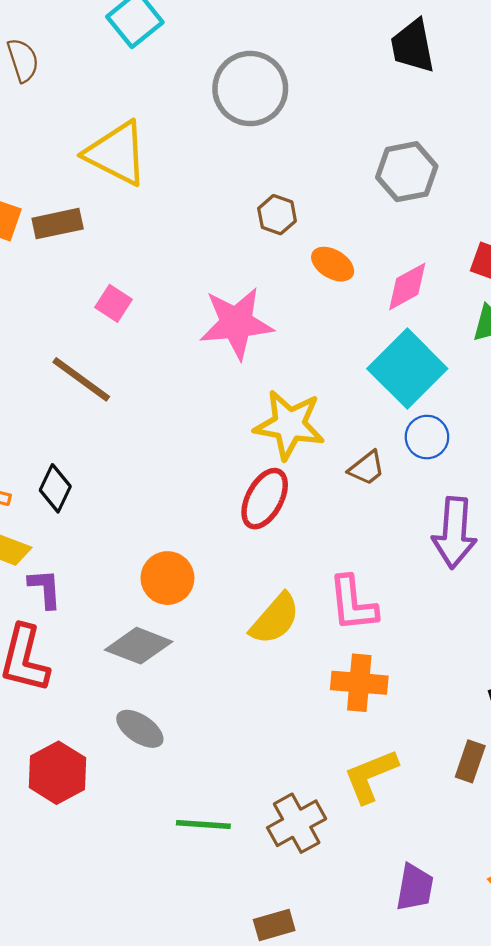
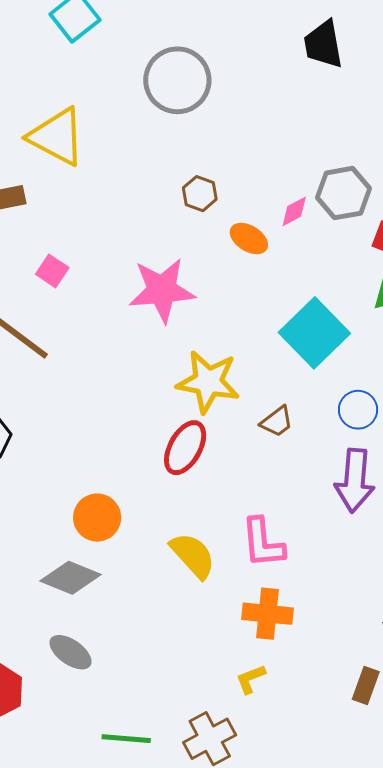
gray hexagon: (407, 172) -> (344, 193), moved
pink diamond: (407, 286) -> (294, 211), moved, size x0.7
blue circle: (427, 437) -> (358, 410), moved
yellow semicircle: (275, 619) -> (193, 555), turned -84
yellow L-shape: (371, 776) -> (250, 679), moved, size x0.6

